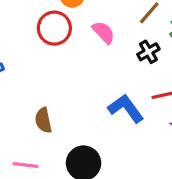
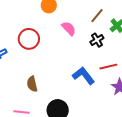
red circle: (54, 28) -> (29, 39), moved

